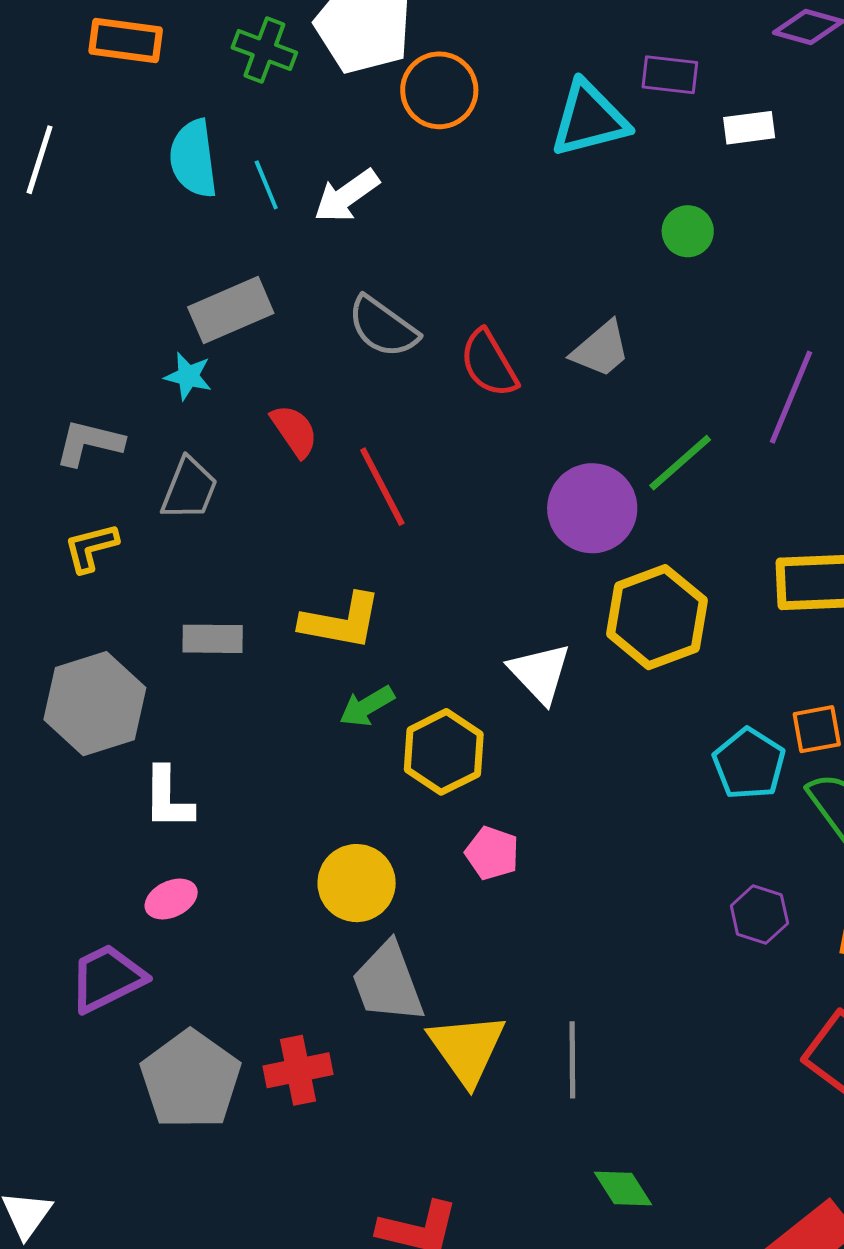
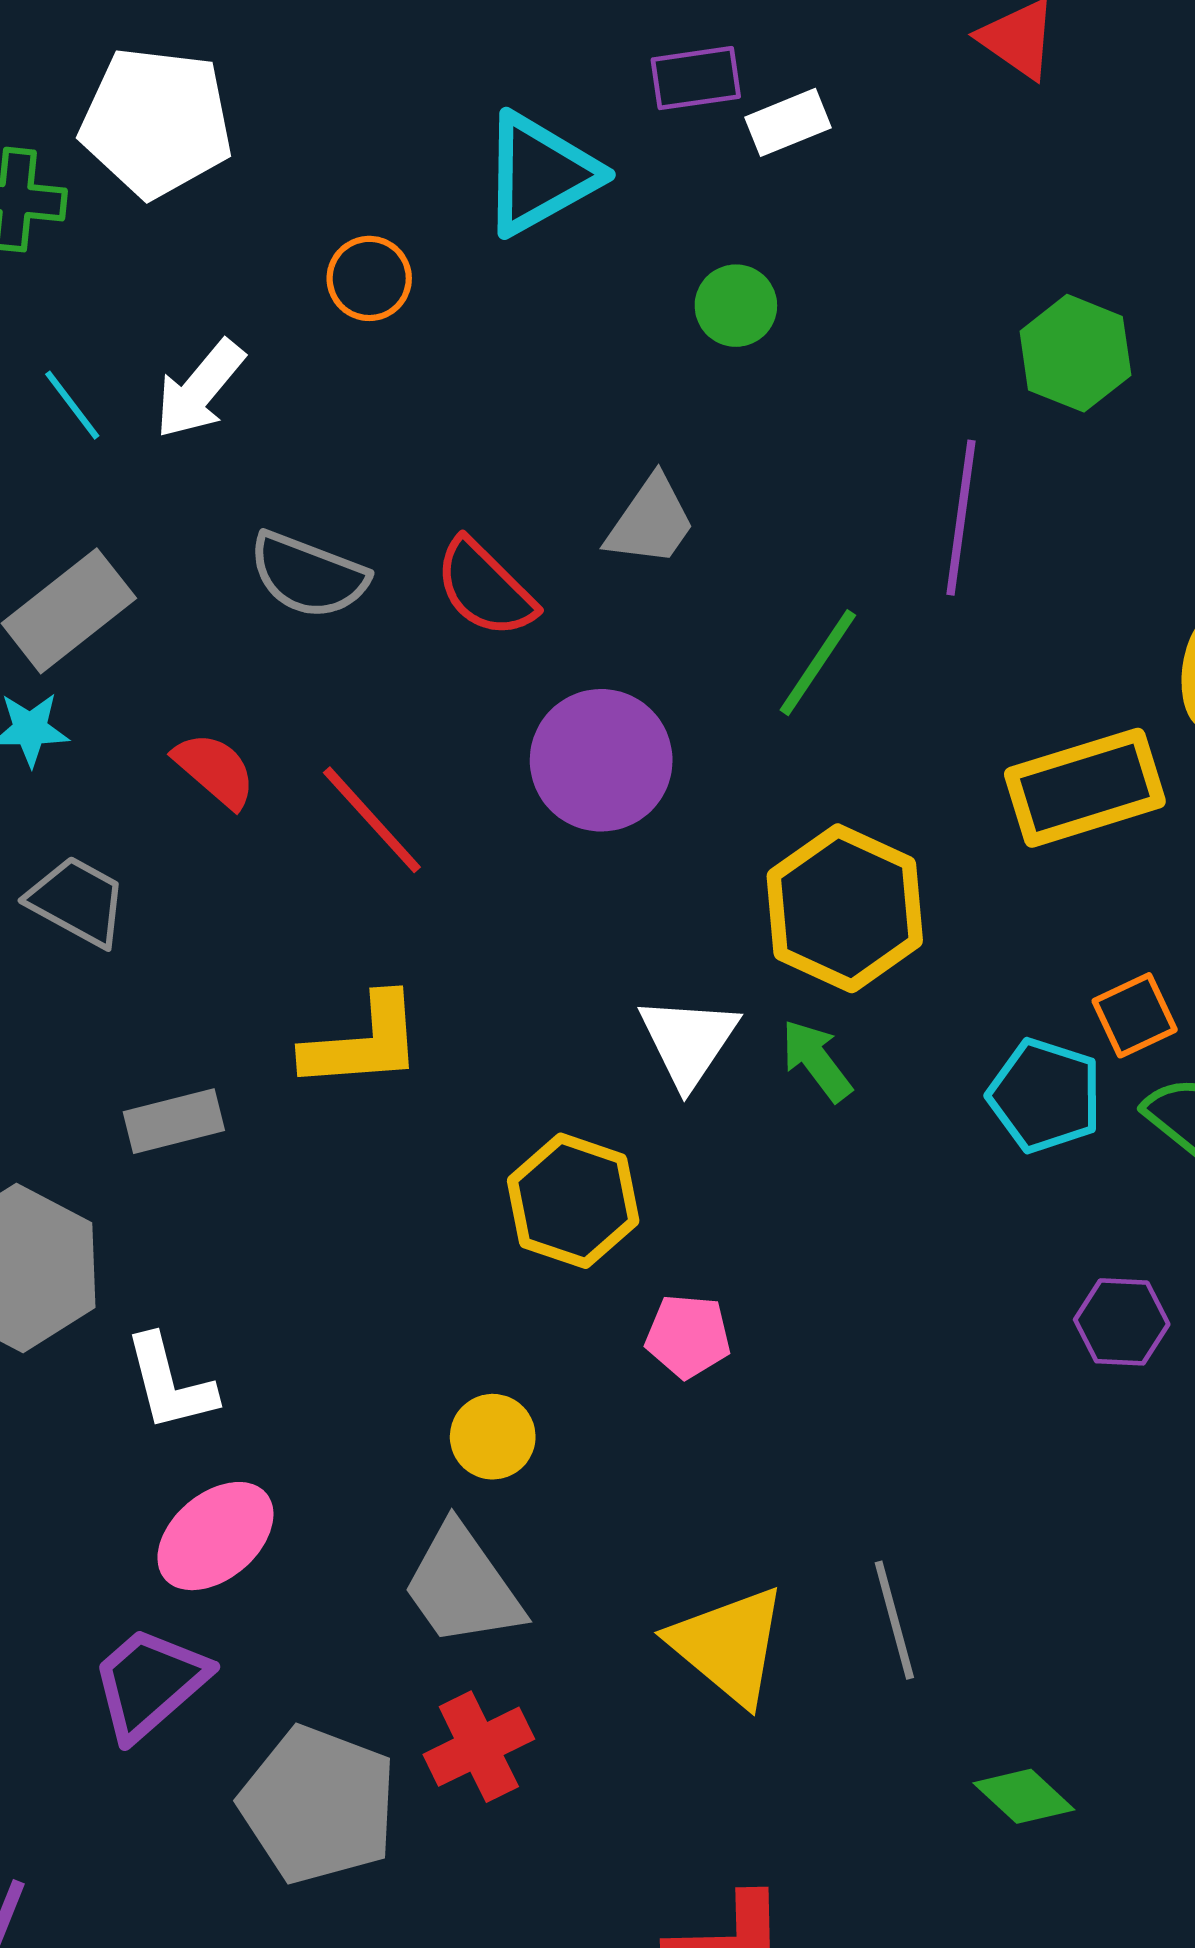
purple rectangle: (670, 75) -> (696, 78), moved
orange circle: (439, 90) -> (369, 278), moved, size x0.7
gray trapezoid: (189, 489) -> (77, 901), turned -68
purple circle: (592, 508) -> (601, 760), moved
white triangle: (540, 673) -> (688, 1041), turned 32
green arrow: (367, 706) -> (816, 1060), moved, turned 98
yellow circle: (357, 883) -> (493, 1437), size x0.7
pink ellipse: (171, 899) -> (215, 1536), size x1.5
gray trapezoid: (388, 983) -> (462, 1586), moved

